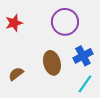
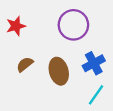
brown semicircle: (16, 74) -> (25, 64), moved

